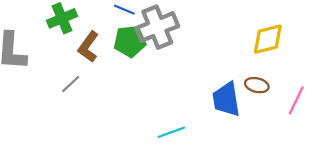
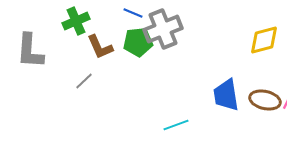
brown L-shape: (88, 47) -> (100, 47), turned -60
brown ellipse: (257, 85) -> (265, 100), moved, size x1.4

